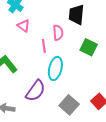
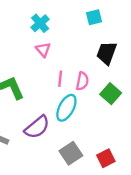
pink semicircle: (58, 33) -> (82, 81), moved

